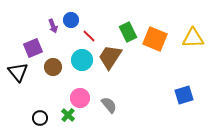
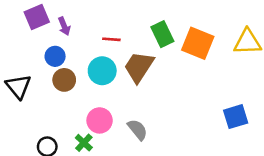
blue circle: (71, 20) -> (55, 56), moved
red line: (89, 36) -> (111, 39), turned -40
purple square: (33, 48) -> (37, 17), moved

